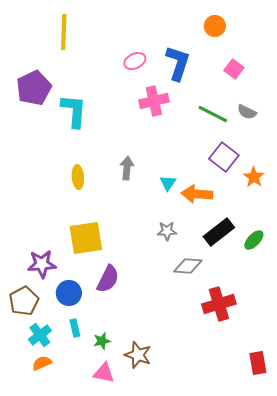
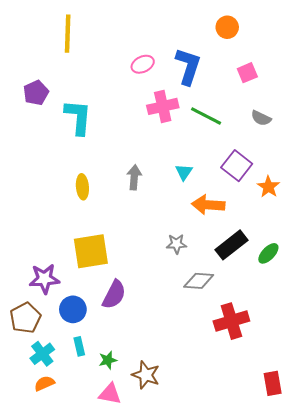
pink square: (234, 69) -> (247, 73), turned 30
purple pentagon: (34, 88) -> (36, 93), size x0.7
green line: (213, 114) -> (206, 116), moved
cyan triangle: (168, 183) -> (184, 172), moved

